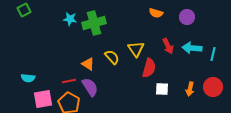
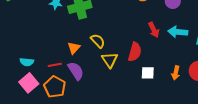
yellow triangle: (136, 49) -> (110, 60), moved
orange triangle: (88, 64) -> (74, 48), turned 40
cyan semicircle: (28, 78) -> (27, 62), moved
pink square: (43, 99) -> (29, 83), turned -30

